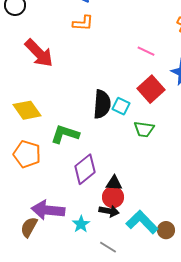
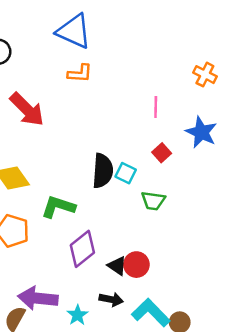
pink line: (146, 51) -> (156, 107), turned 66
red square: (151, 89) -> (162, 153), size x0.6
black triangle: (114, 183) -> (117, 266), turned 30
red circle: (113, 197) -> (136, 265), moved

